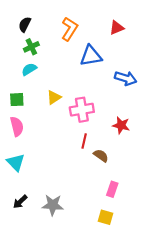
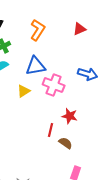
blue triangle: (91, 56) -> (36, 66), moved
pink cross: (82, 110) -> (54, 85), moved, turned 30
red star: (121, 125) -> (70, 116), moved

